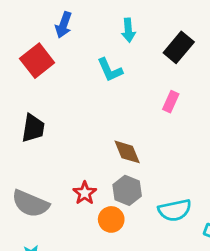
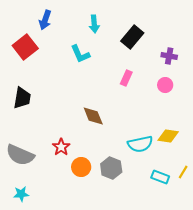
gray hexagon: (127, 190) -> (111, 168), moved
cyan semicircle: (175, 210) -> (140, 144), moved

